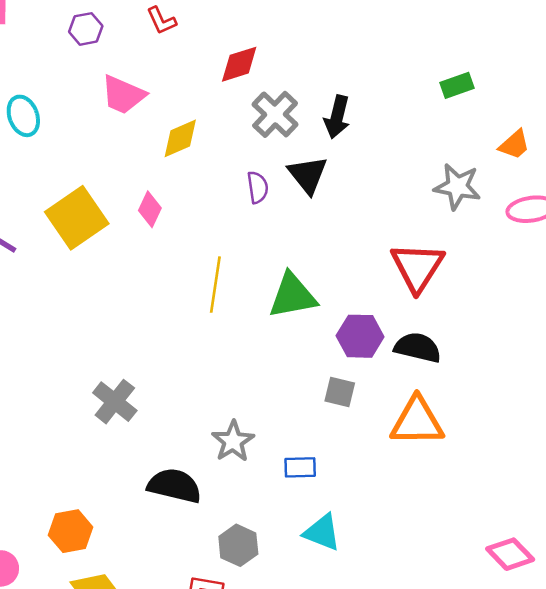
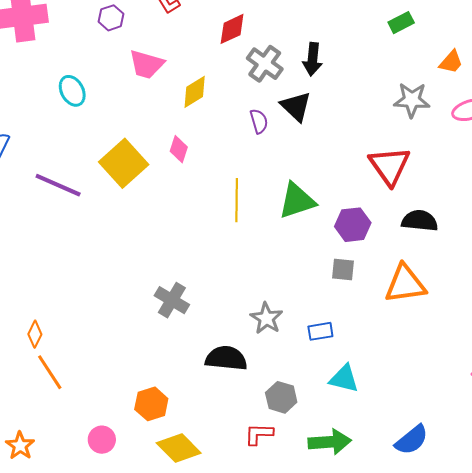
black semicircle: (418, 348) -> (420, 221), moved

